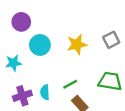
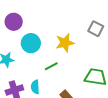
gray square: (111, 40) -> (96, 29), moved, turned -35
green line: (70, 84) -> (51, 66), moved

